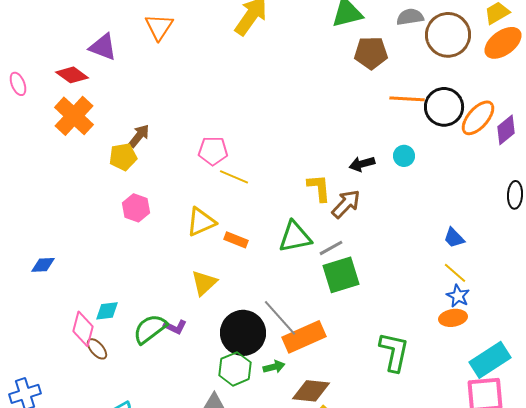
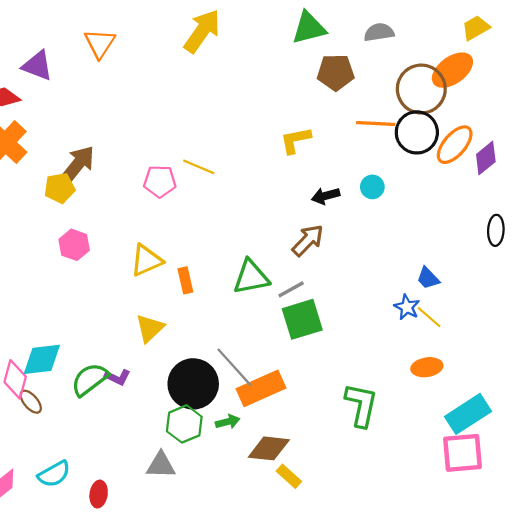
brown circle: (448, 35) -> (421, 89), moved
orange ellipse: (503, 43) -> (452, 70), moved
brown arrow: (139, 136) -> (77, 165), size x1.5
yellow line: (234, 177) -> (199, 167), moved
yellow L-shape: (319, 188) -> (296, 140), moved, turned -96
orange rectangle: (236, 240) -> (185, 280), turned 55
blue star: (458, 296) -> (407, 307), moved
cyan diamond: (107, 311) -> (42, 359), size x1.5

